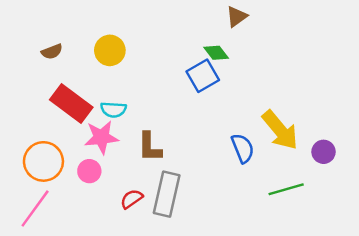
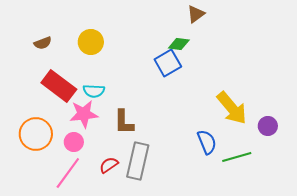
green diamond: (216, 53) -> (179, 44), turned -45
blue semicircle: (243, 148) -> (207, 142), moved
pink line: (35, 209) -> (68, 173), moved

